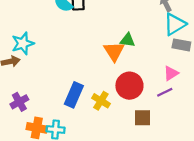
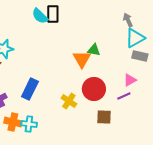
blue rectangle: (74, 95) -> (30, 89), moved

